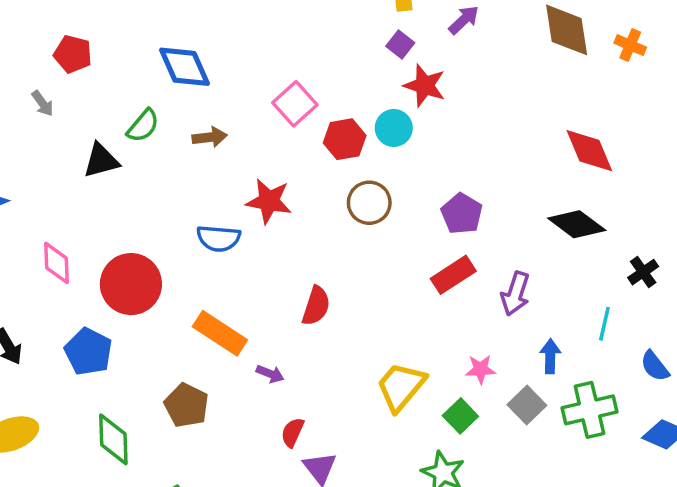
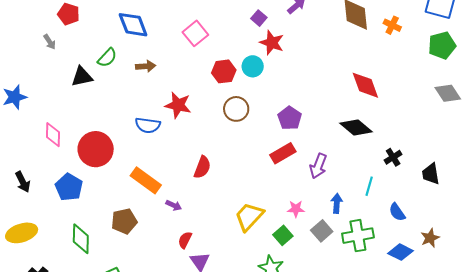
pink square: (295, 104) -> (195, 33), moved
brown pentagon: (186, 405) -> (124, 221), turned 30

